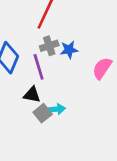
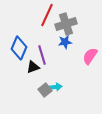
gray cross: (49, 46) -> (66, 24), moved, size x1.5
black triangle: (32, 95) -> (33, 67), moved, turned -32

